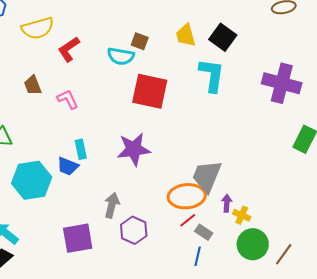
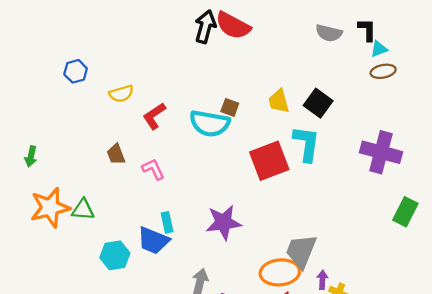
yellow semicircle: (38, 28) -> (121, 94), size x0.7
cyan semicircle: (121, 56) -> (210, 123), size x1.4
red square: (150, 91) -> (269, 161), moved, turned -33
blue trapezoid: (68, 166) -> (153, 240), size x1.4
cyan hexagon: (32, 180) -> (115, 255), size x0.7

